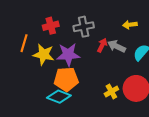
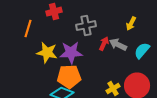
yellow arrow: (130, 25) -> (131, 24), turned -56
red cross: (51, 26) -> (54, 12), moved
orange line: (24, 43) -> (28, 29), moved

